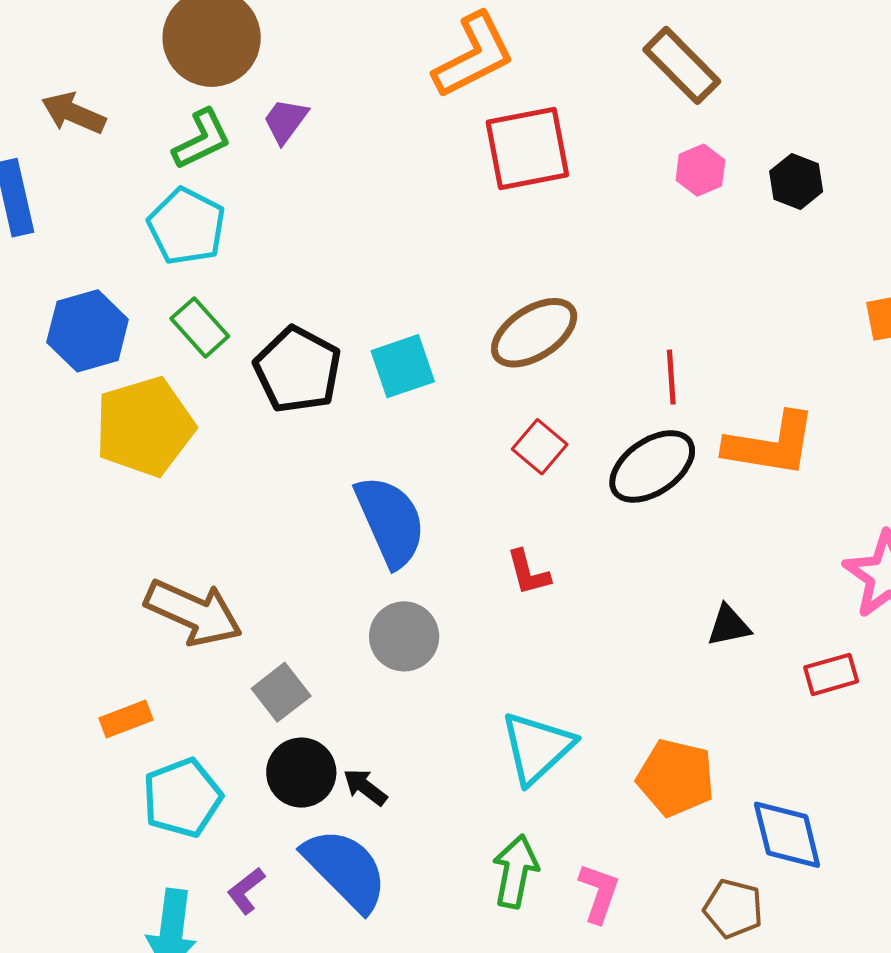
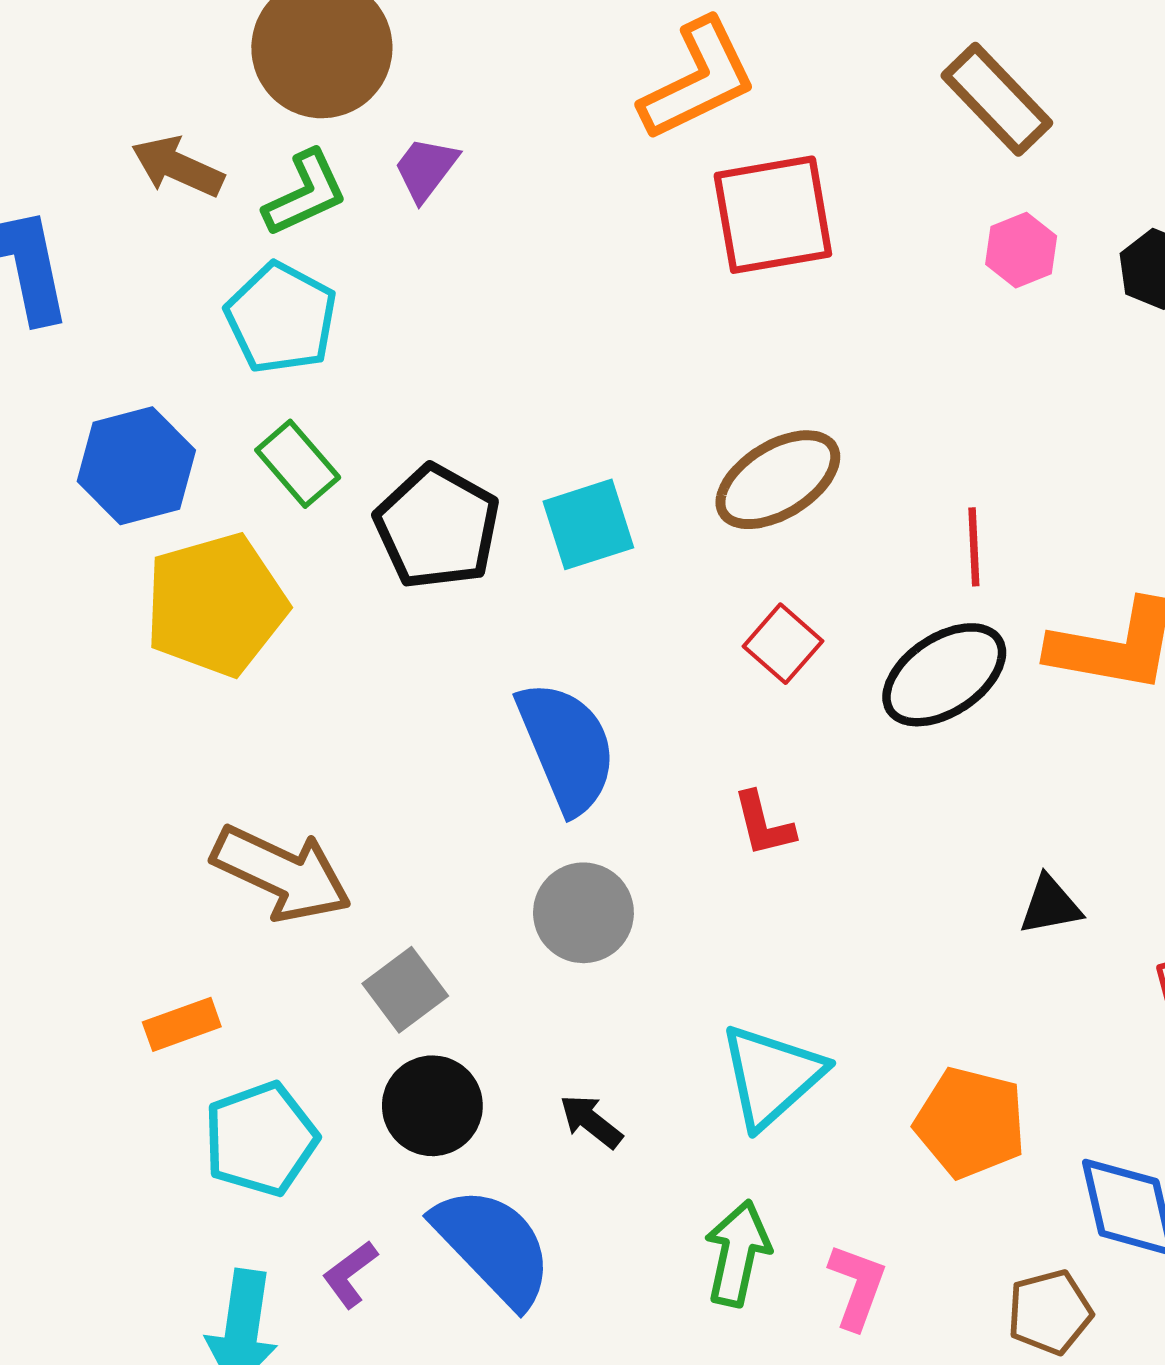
brown arrow: (74, 113) -> (178, 167), moved
black arrow: (365, 787) -> (591, 1121), moved
brown pentagon: (733, 909) -> (1050, 1312), turned -30

